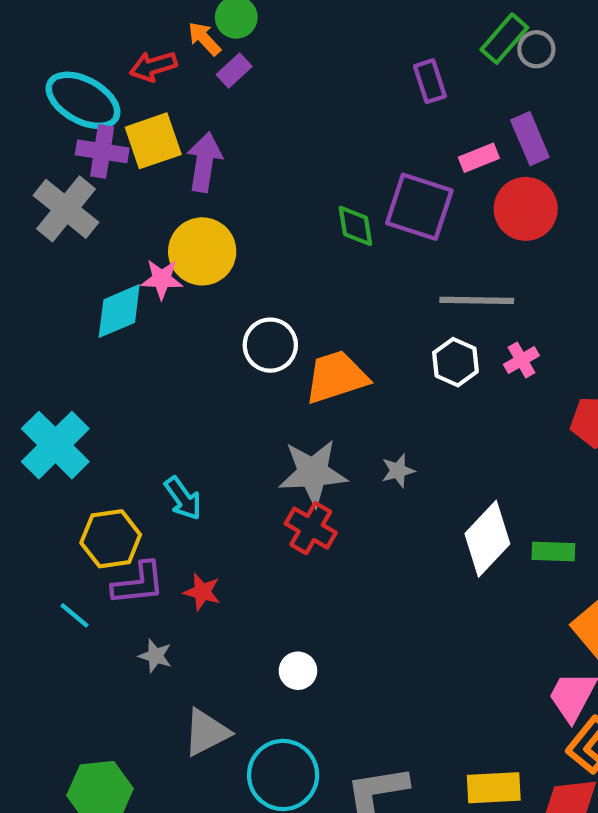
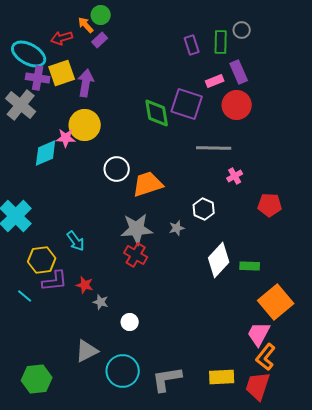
green rectangle: (504, 39) -> (221, 42), moved, turned -40
green diamond: (355, 226) -> (157, 113), size x1.4
white hexagon: (455, 362) -> (204, 209), moved
gray star: (155, 656) -> (101, 302), moved

